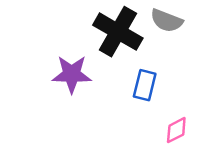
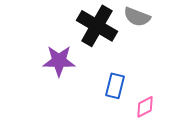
blue rectangle: (145, 85) -> (115, 86), moved

